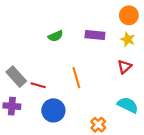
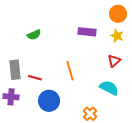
green semicircle: (56, 36) -> (34, 35), moved
gray rectangle: (16, 77) -> (15, 70), turned 36
cyan semicircle: (128, 105) -> (109, 88), moved

